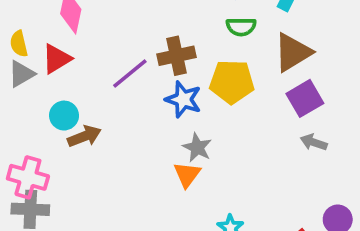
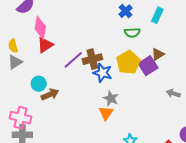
brown triangle: (293, 52) -> (158, 54), moved, size x0.6
brown cross: (177, 56) -> (92, 59), moved
red triangle: (57, 59) -> (45, 45), moved
yellow pentagon: (232, 82) -> (128, 62), turned -30
purple square: (305, 98) -> (148, 66), moved

